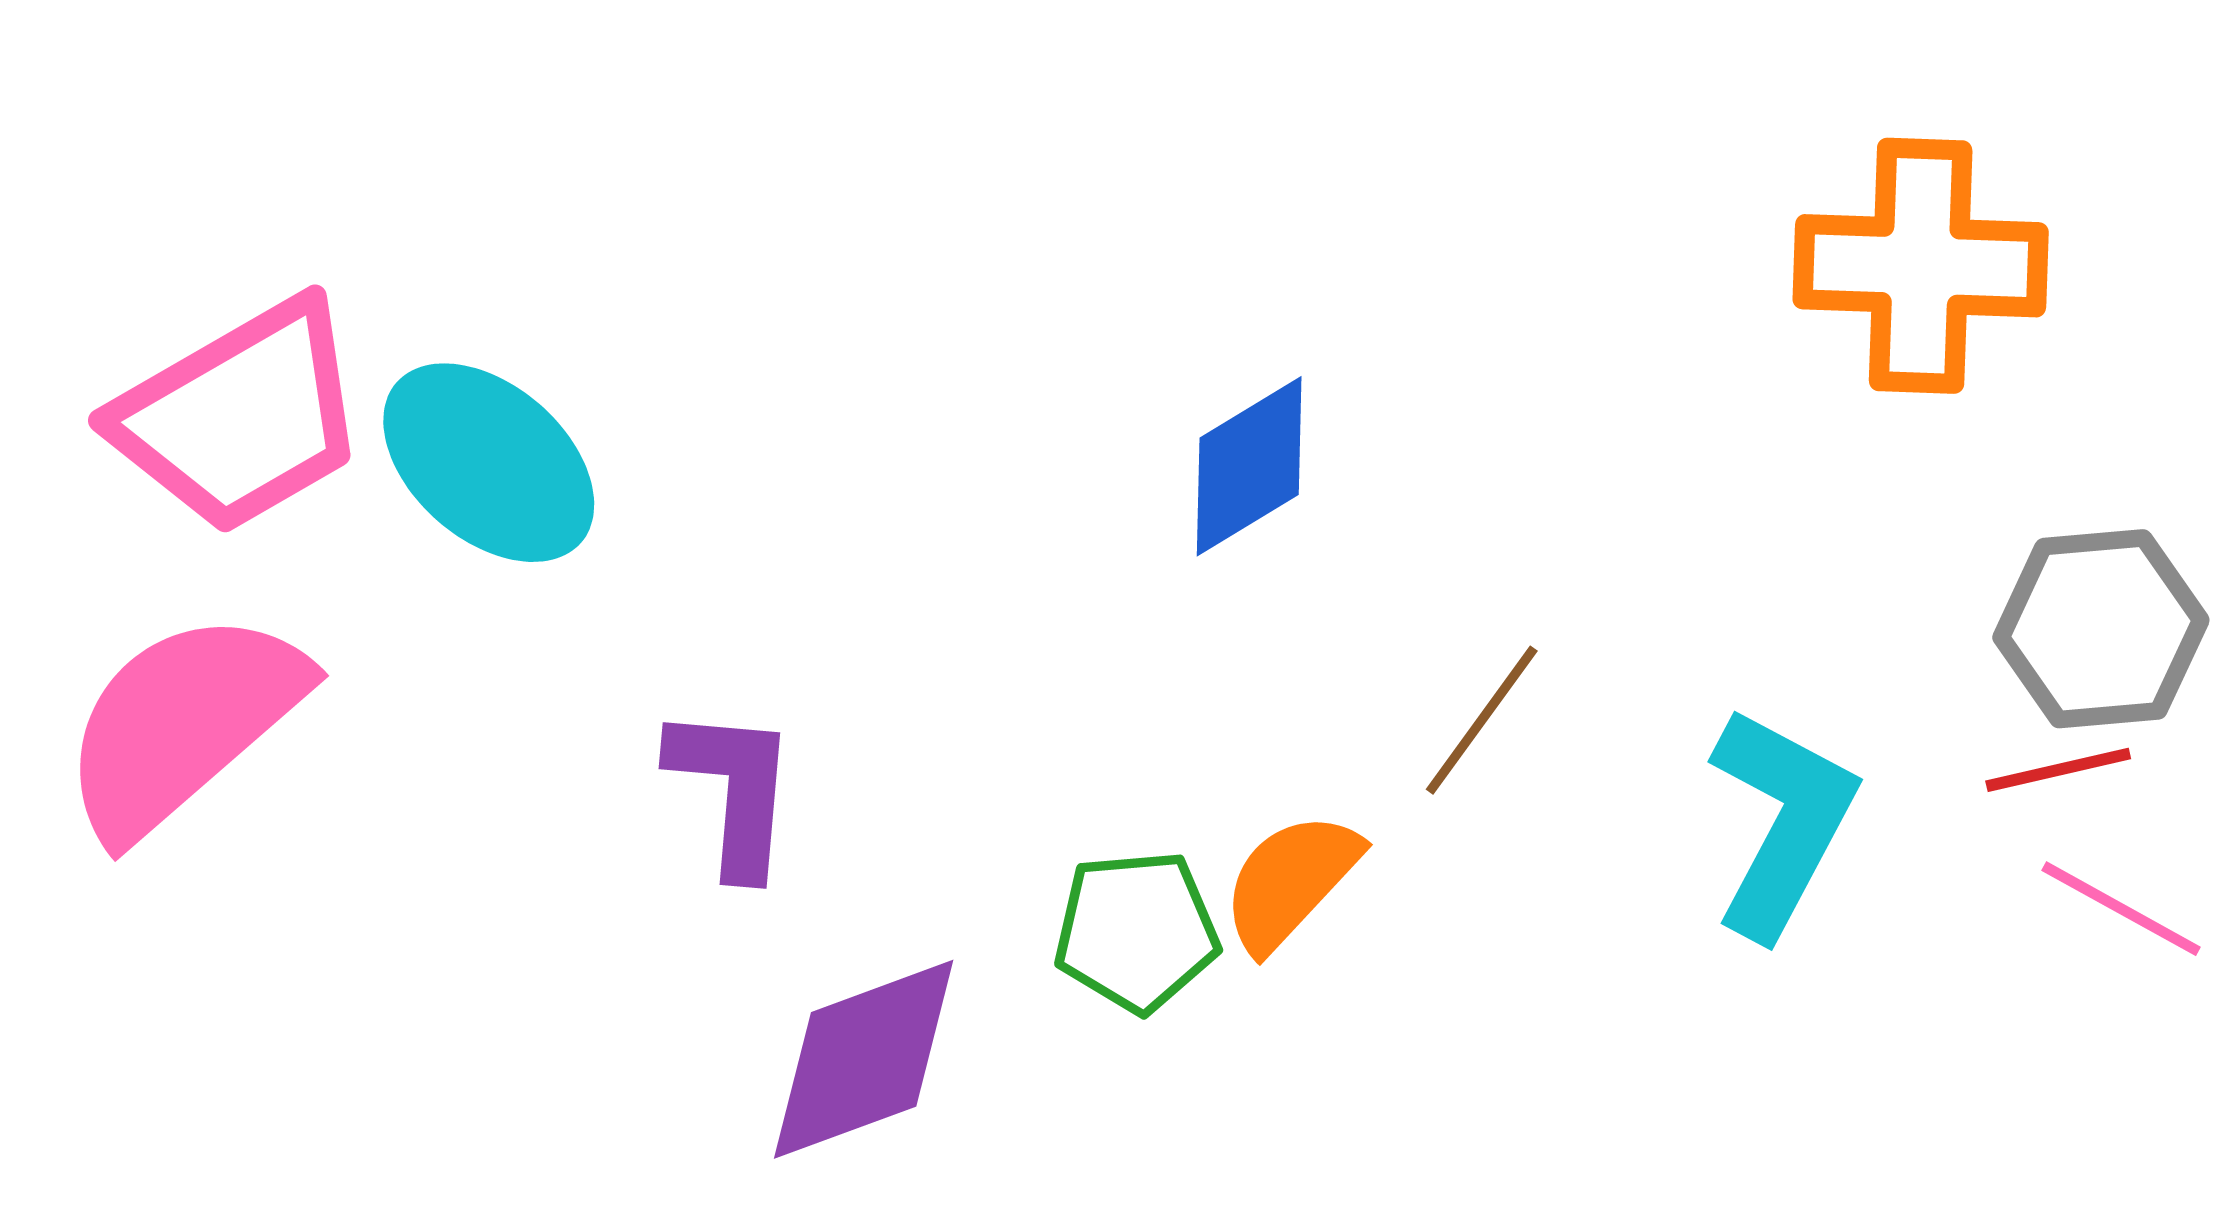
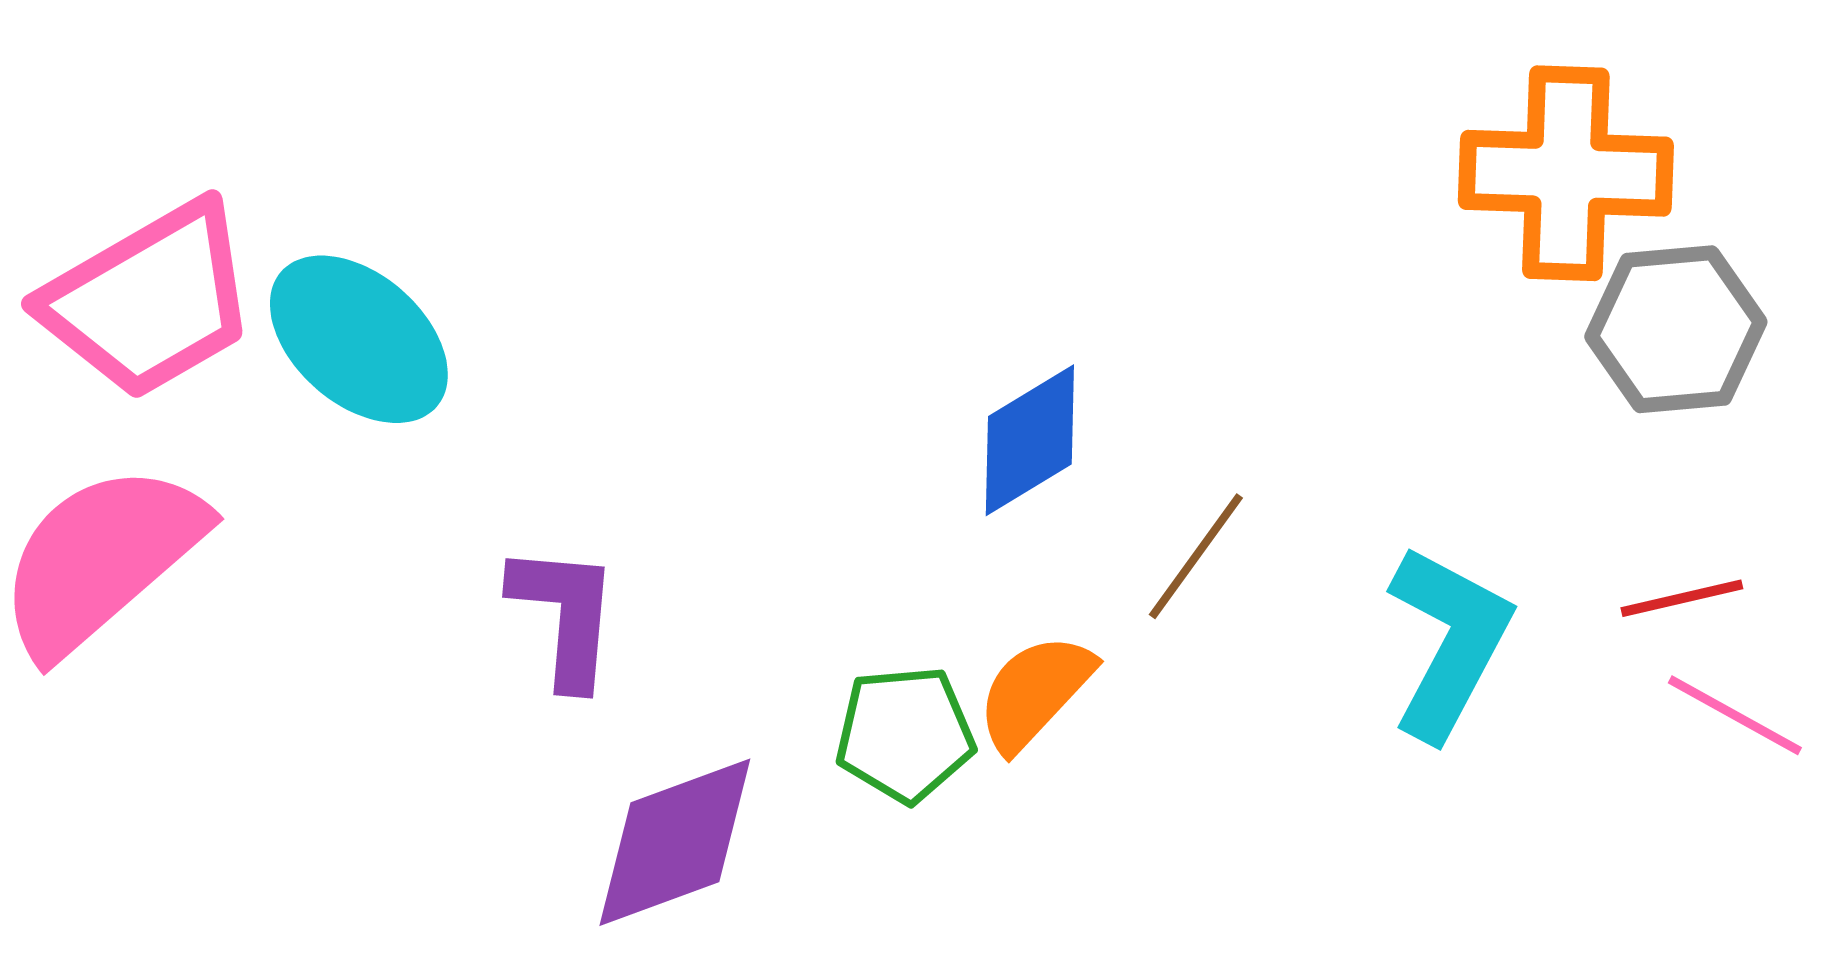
blue diamond: (1249, 466) -> (1030, 440), moved
gray hexagon: (2101, 629) -> (1676, 329), moved

